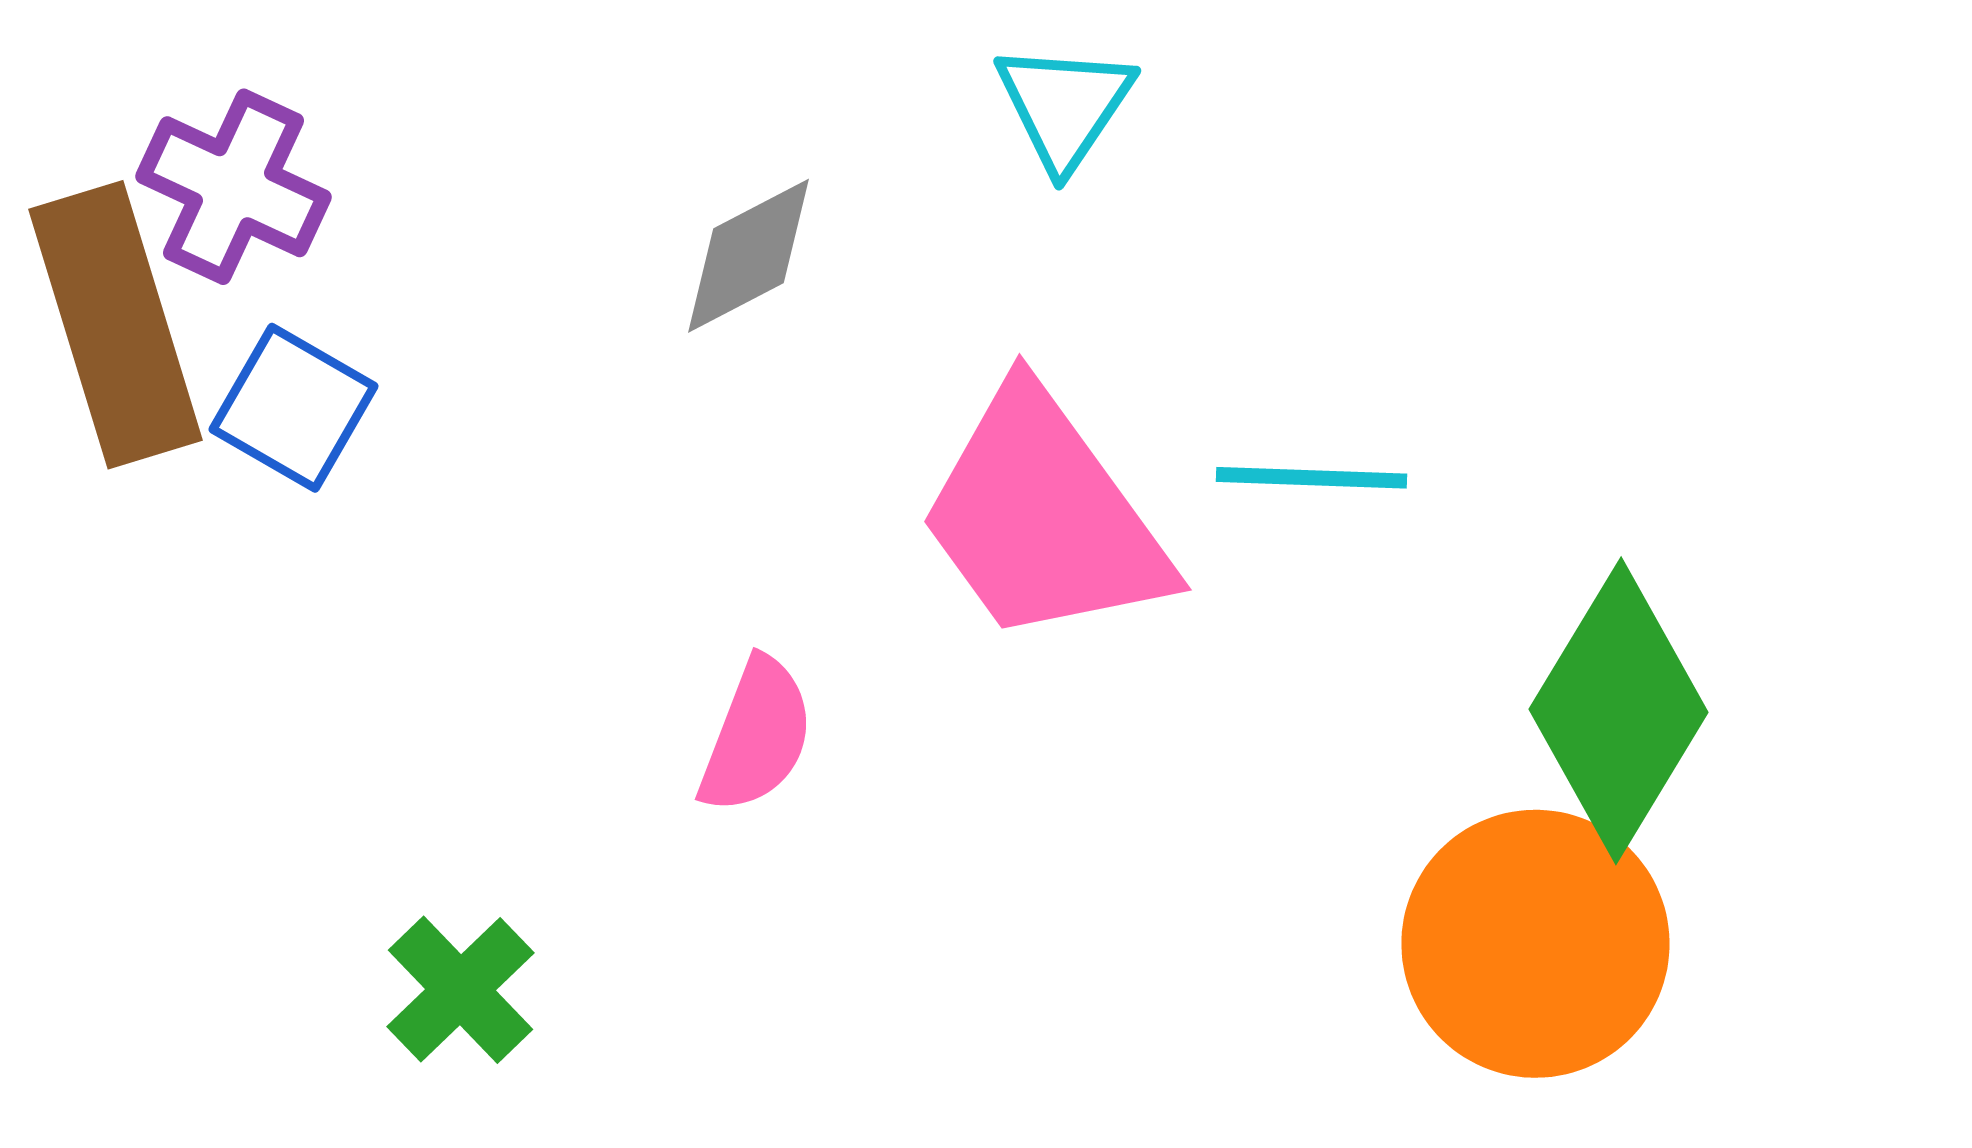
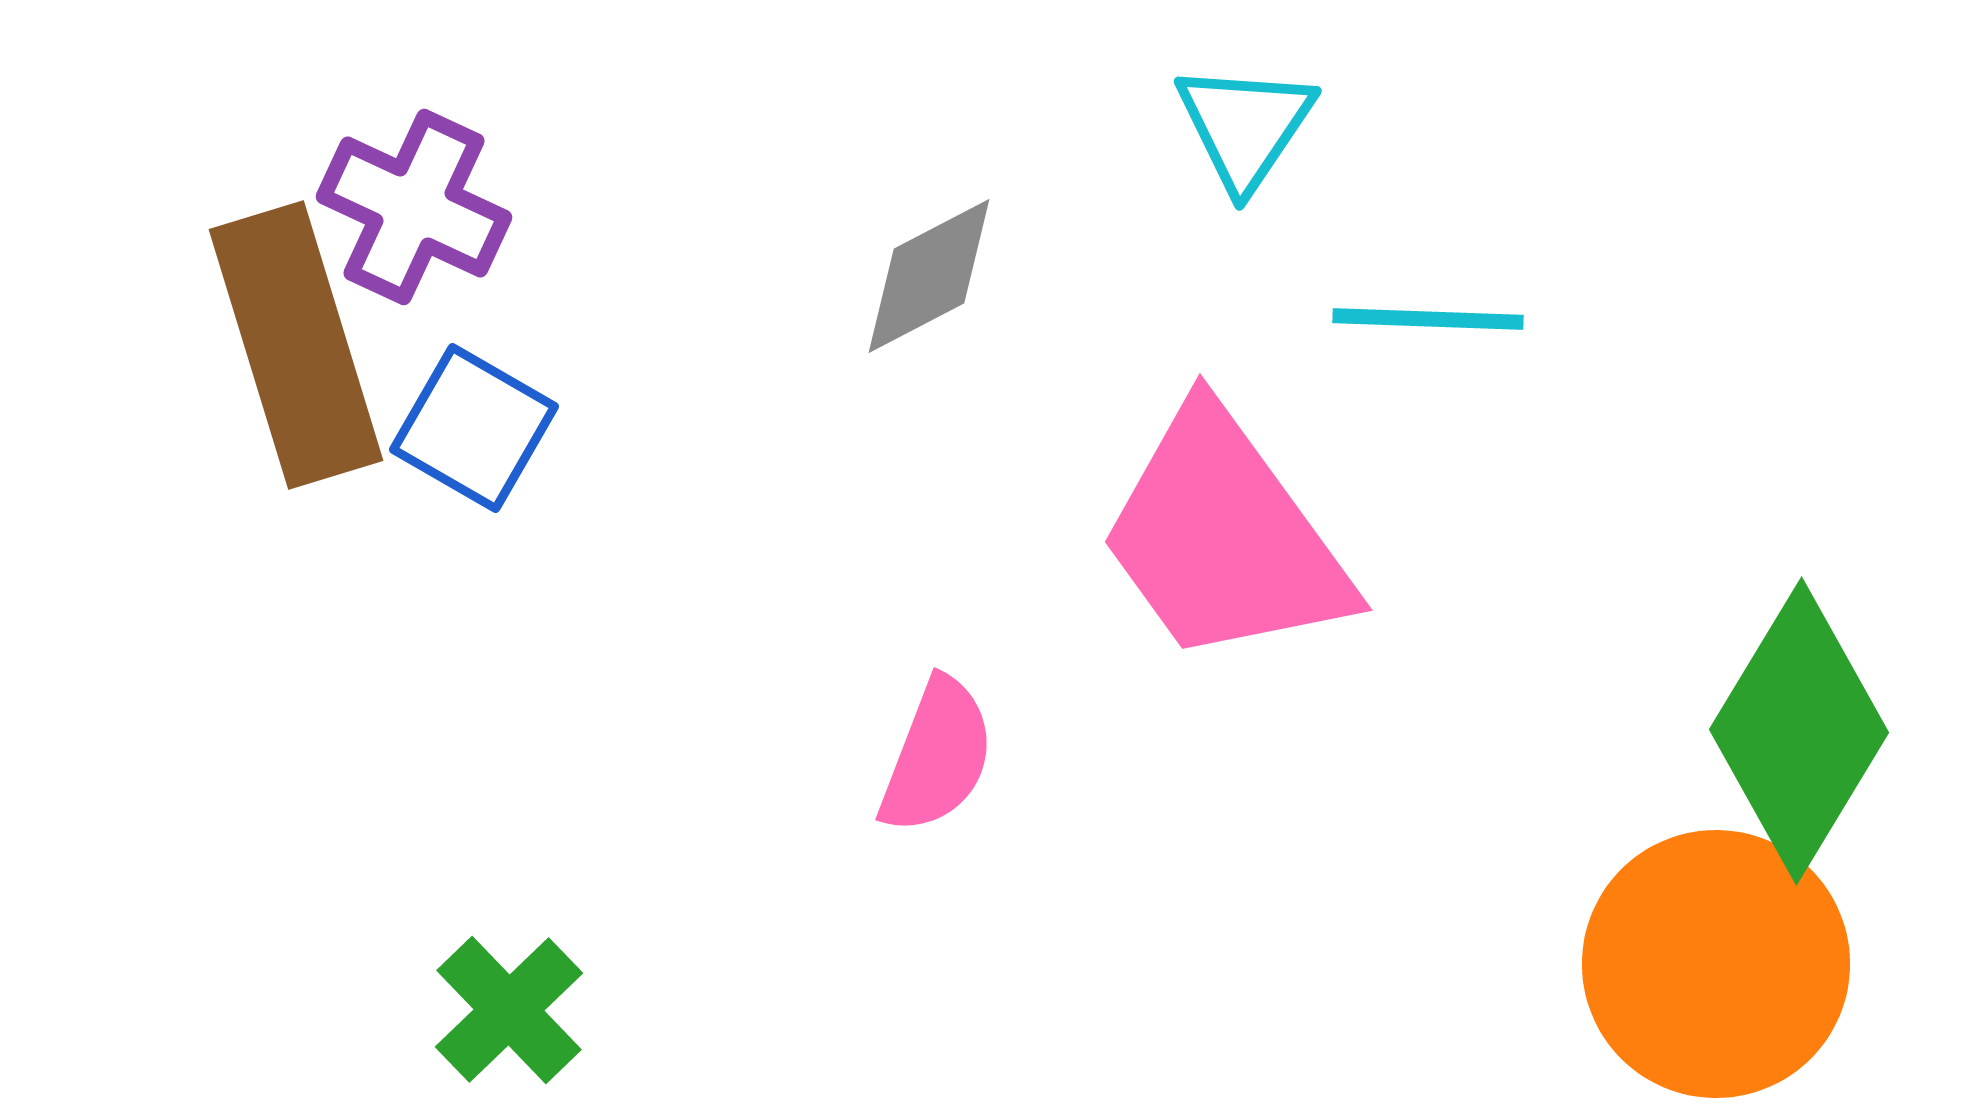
cyan line: (1311, 478) -> (1428, 319), moved
green cross: (460, 990) -> (509, 1010), moved

